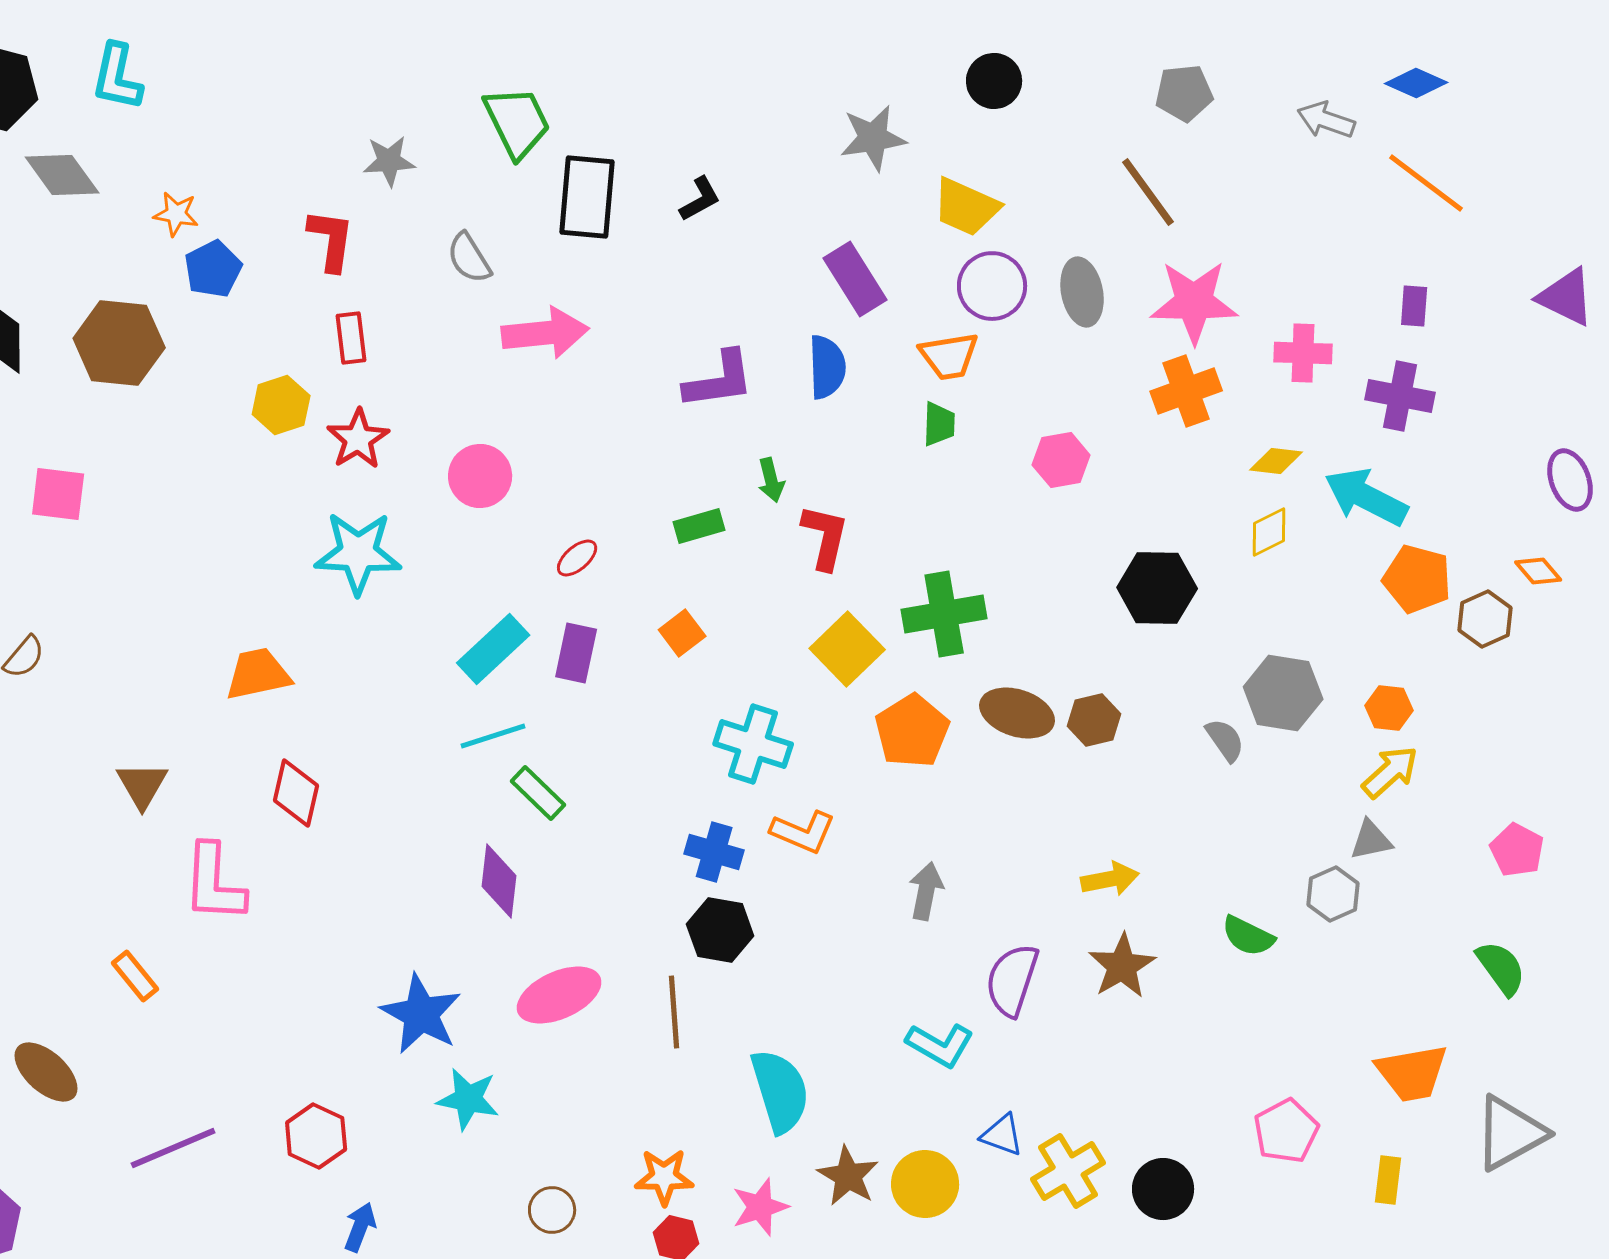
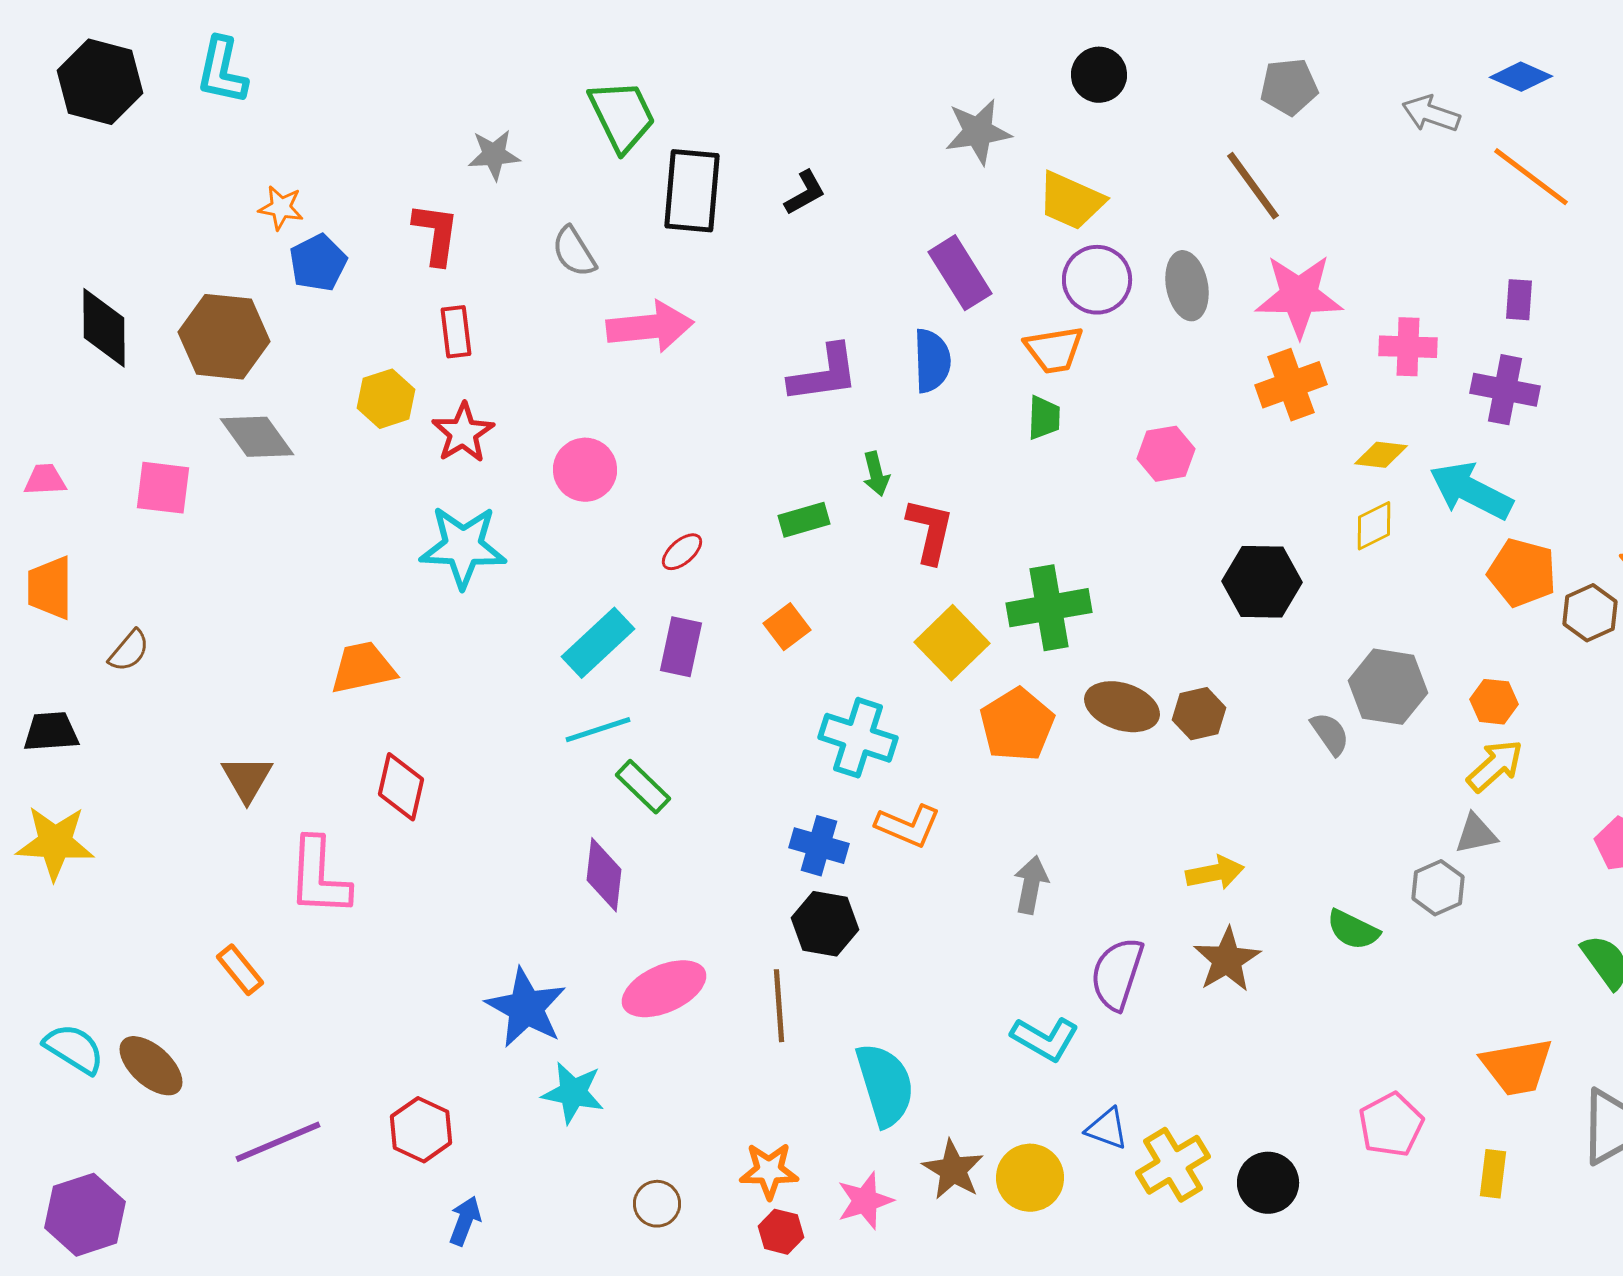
gray diamond: (62, 175) -> (257, 437), moved

